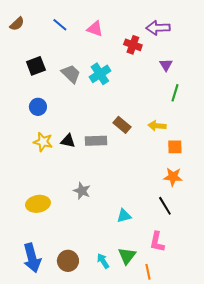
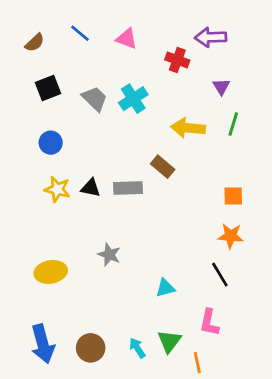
brown semicircle: (17, 24) -> (35, 43), moved
yellow arrow: (157, 126) -> (188, 128), moved, size x1.4

